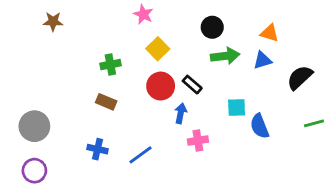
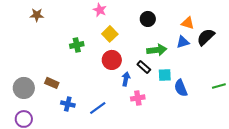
green arrow: (225, 56) -> (157, 50), moved
black semicircle: (300, 77) -> (206, 37), moved
black rectangle: (192, 85) -> (144, 67), moved
brown rectangle: (106, 102) -> (52, 83), moved

